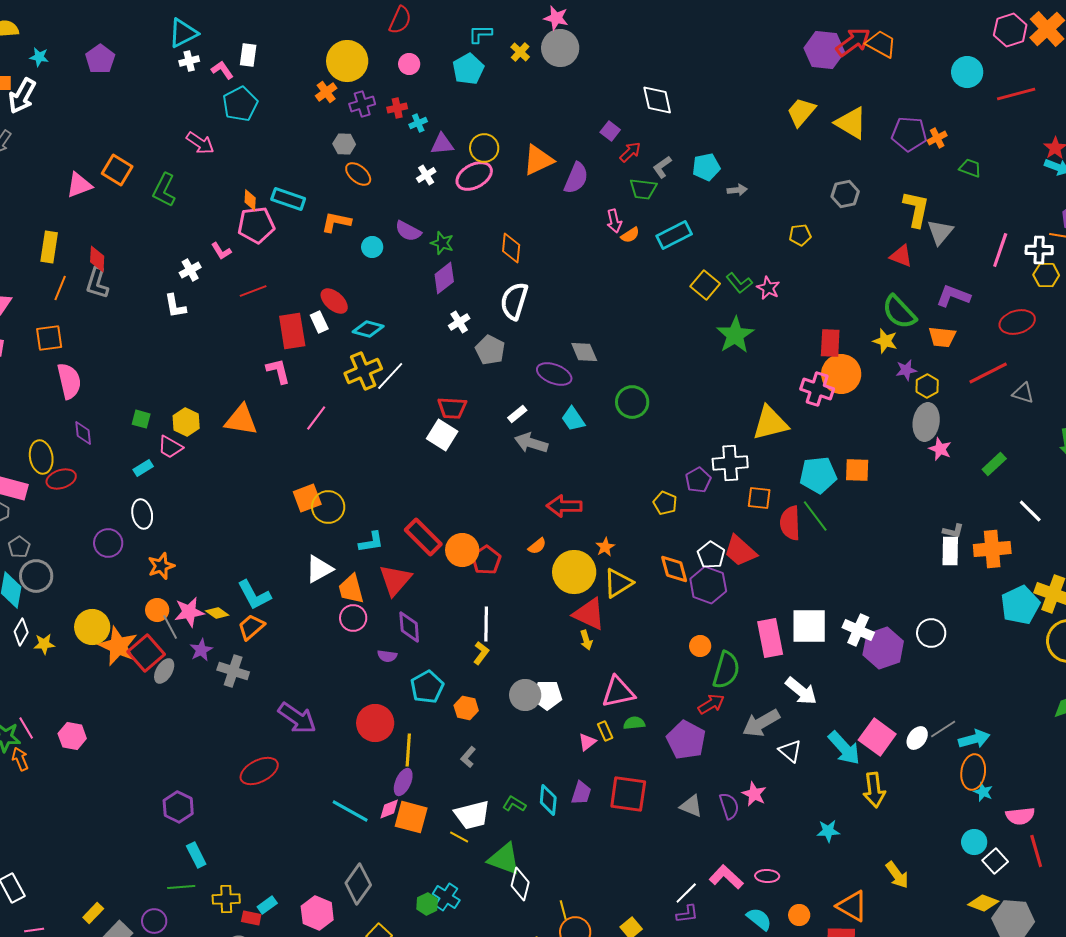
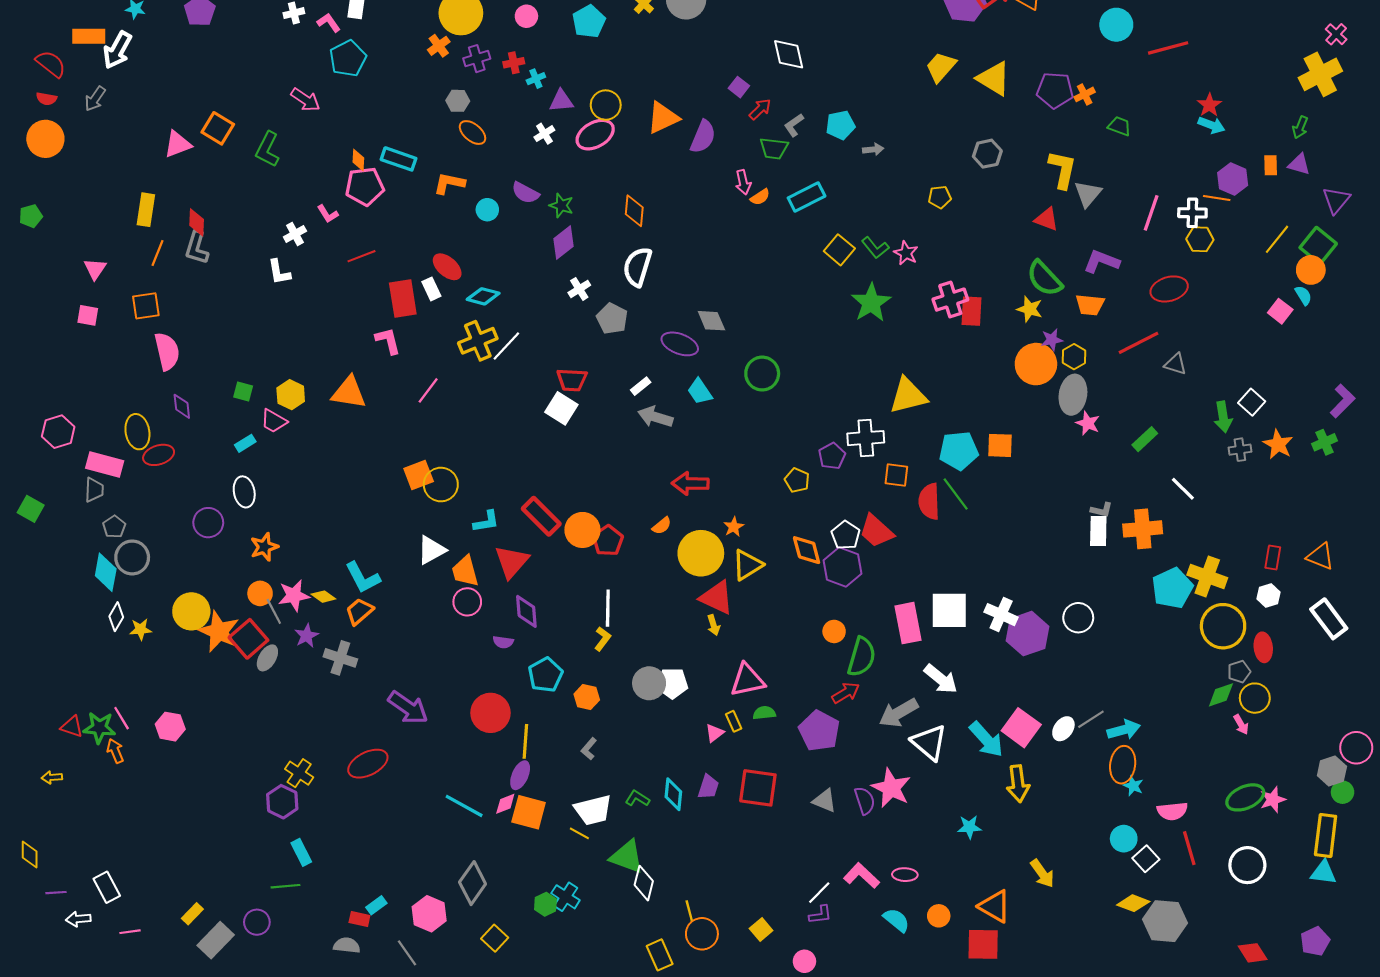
orange circle: (841, 374) -> (1036, 364), moved
pink cross: (817, 389) -> (950, 300), moved, turned -36
white triangle: (790, 751) -> (929, 742), size x1.5
pink star: (754, 794) -> (891, 788), size x1.5
yellow cross: (226, 899) -> (299, 773), moved, turned 36

